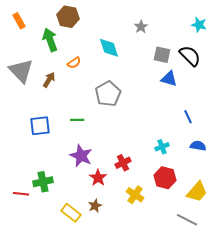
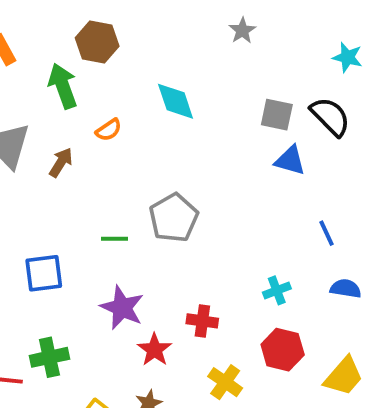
gray star: (141, 27) -> (242, 31), moved
gray pentagon: (108, 94) -> (174, 218), moved
blue square: (40, 126) -> (44, 273), moved
red cross: (123, 163) -> (202, 321), turned 35

